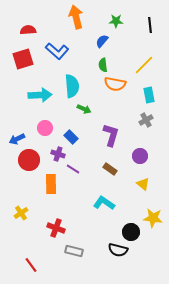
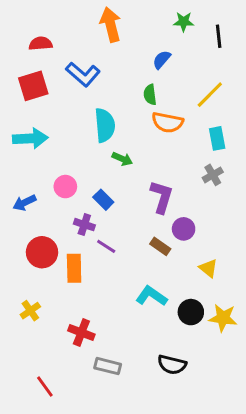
green star: (116, 21) -> (184, 22), moved
blue semicircle: (102, 41) -> (162, 60), moved
cyan arrow: (40, 95) -> (30, 138), moved
purple circle: (140, 156) -> (184, 229), moved
red circle: (29, 160) -> (42, 252), moved
black circle: (131, 232) -> (191, 312), moved

